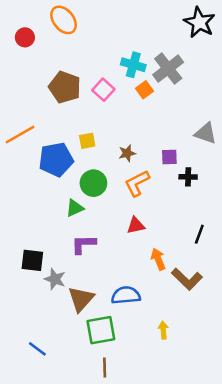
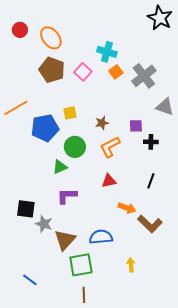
orange ellipse: (64, 20) -> (51, 38), moved
gray cross: (168, 69) -> (144, 76), moved
black line: (199, 234) -> (151, 181), moved
orange arrow: (158, 259) -> (127, 208), turned 132

